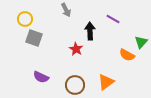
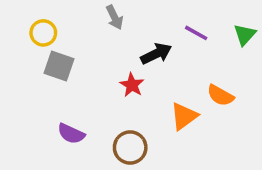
black arrow: (90, 31) -> (156, 54), turned 66
green triangle: (141, 42) -> (245, 35), moved
orange triangle: (106, 82) -> (184, 116), moved

